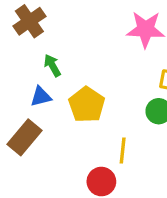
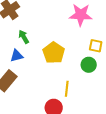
yellow pentagon: (87, 105) -> (54, 53), moved

